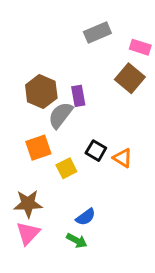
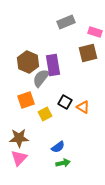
brown square: (130, 78) -> (88, 53), turned 36
purple rectangle: (78, 96) -> (53, 65), size x1.5
green arrow: (77, 241) -> (63, 163), moved, turned -40

